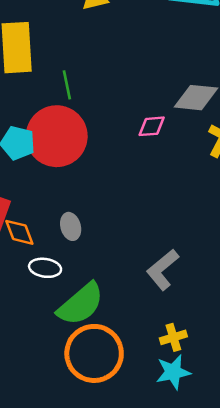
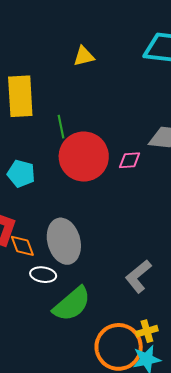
red circle: (57, 136) -> (84, 157), moved
gray ellipse: (71, 226) -> (64, 241), size x2.0
orange circle: (94, 353) -> (119, 347), moved

